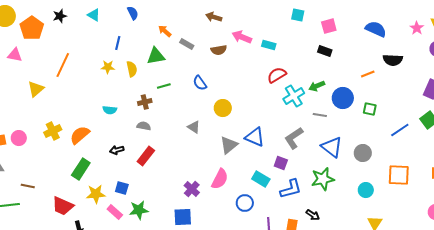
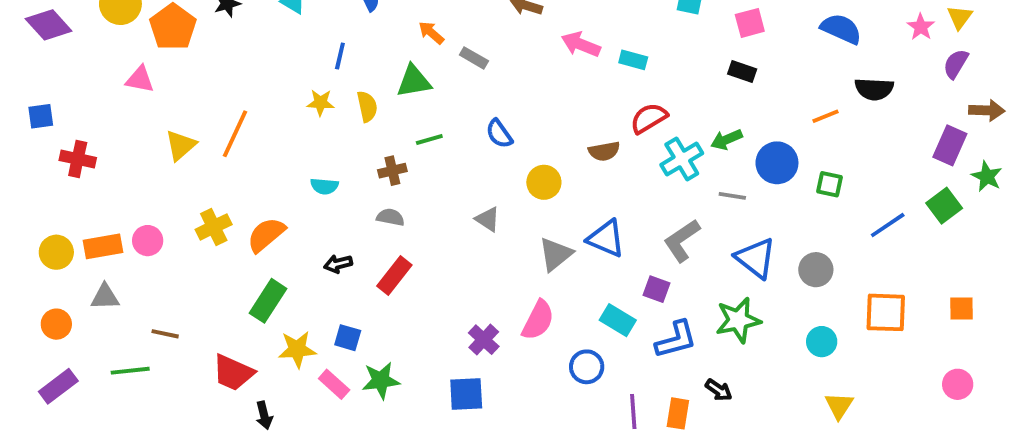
brown semicircle: (219, 50) -> (604, 151), moved
orange line: (63, 65) -> (235, 134), moved

